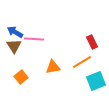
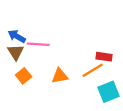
red rectangle: (92, 42) -> (104, 57), moved, turned -56
orange square: (21, 77) -> (24, 76), moved

